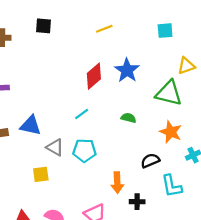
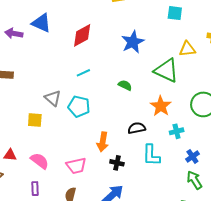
red diamond: (94, 76) -> (82, 35), moved
blue triangle: (31, 125) -> (41, 23), moved

